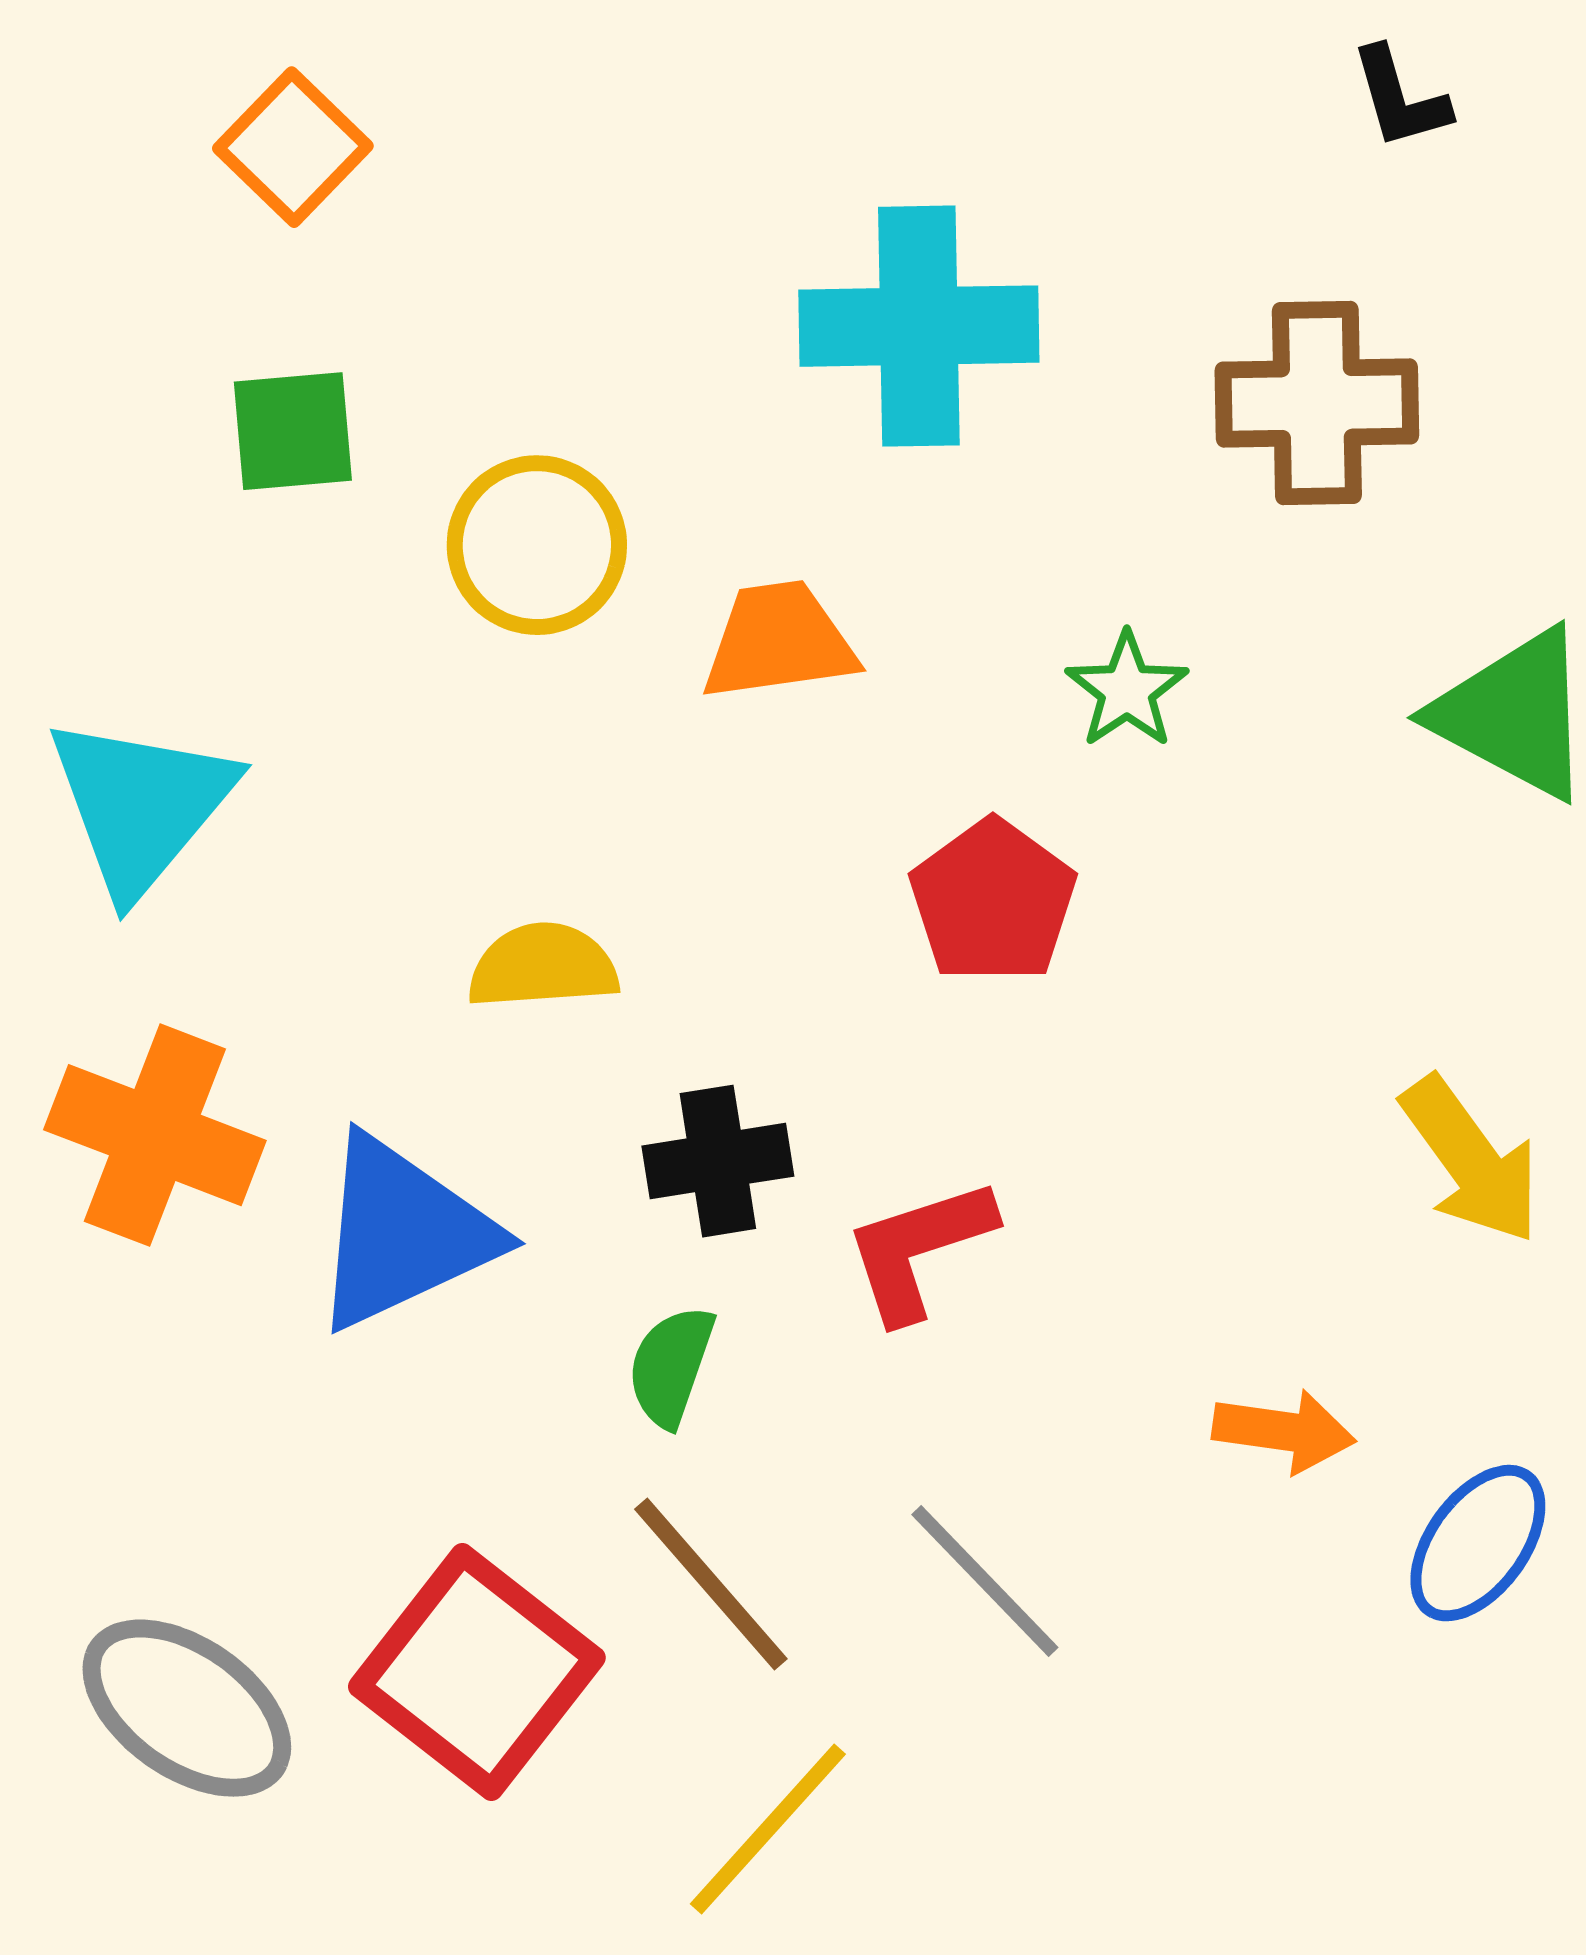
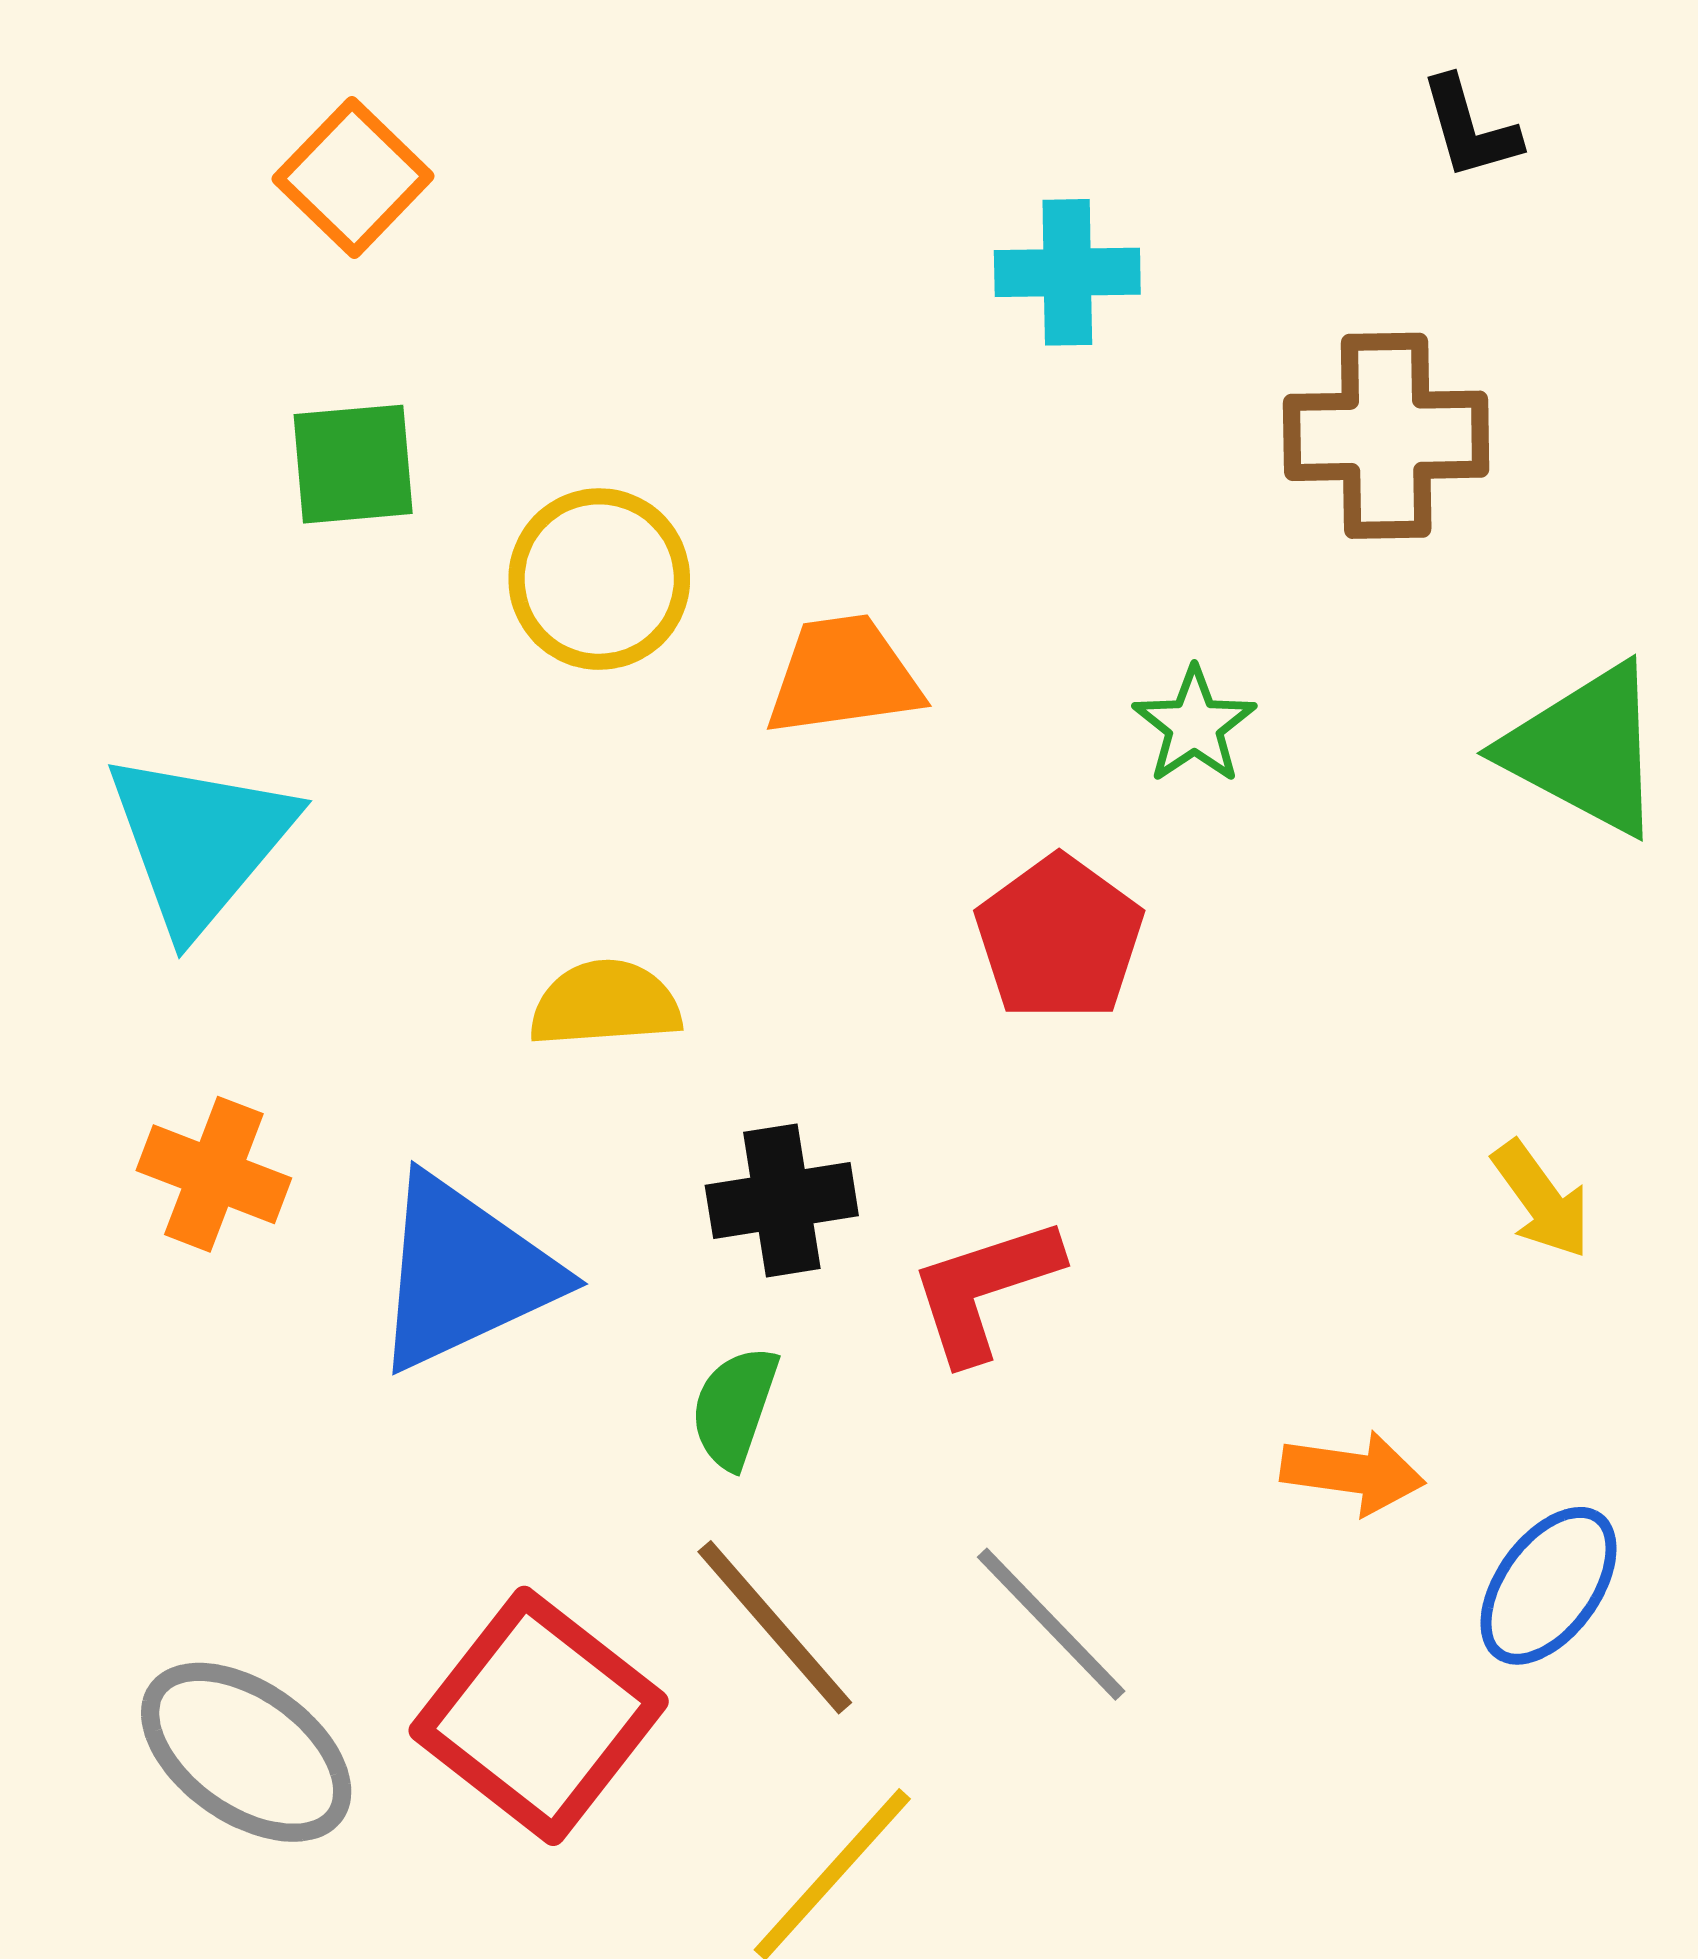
cyan cross: (919, 326) -> (1067, 272), moved, size x0.6
orange cross: (155, 1135) -> (214, 1174), size x0.7
yellow arrow: (1471, 1160) -> (1541, 1199), size x0.7

